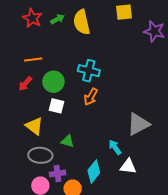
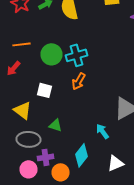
cyan cross: (89, 71) -> (76, 55), turned -30
green circle: (53, 82) -> (52, 54), moved
white triangle: (128, 166) -> (116, 163), moved, turned -30

